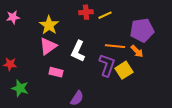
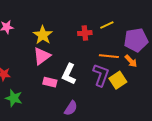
red cross: (86, 12) -> (85, 33), moved
yellow line: (105, 15) -> (107, 25), moved
white L-shape: (78, 51) -> (69, 74), moved

